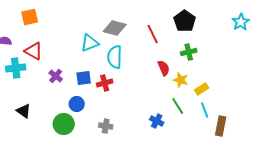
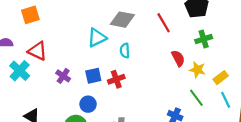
cyan semicircle: (115, 57) -> (125, 51), size x0.6
cyan cross: (16, 68) -> (20, 71), turned -36

